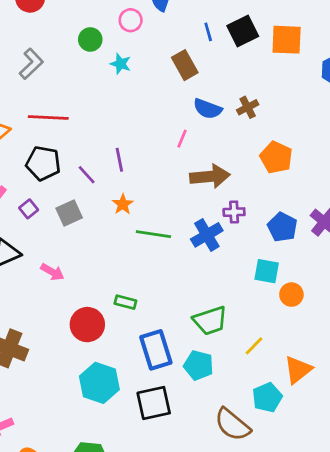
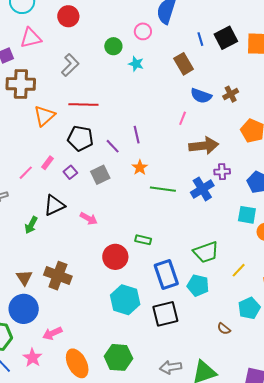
brown semicircle: (232, 425) -> (224, 329), size x0.5

